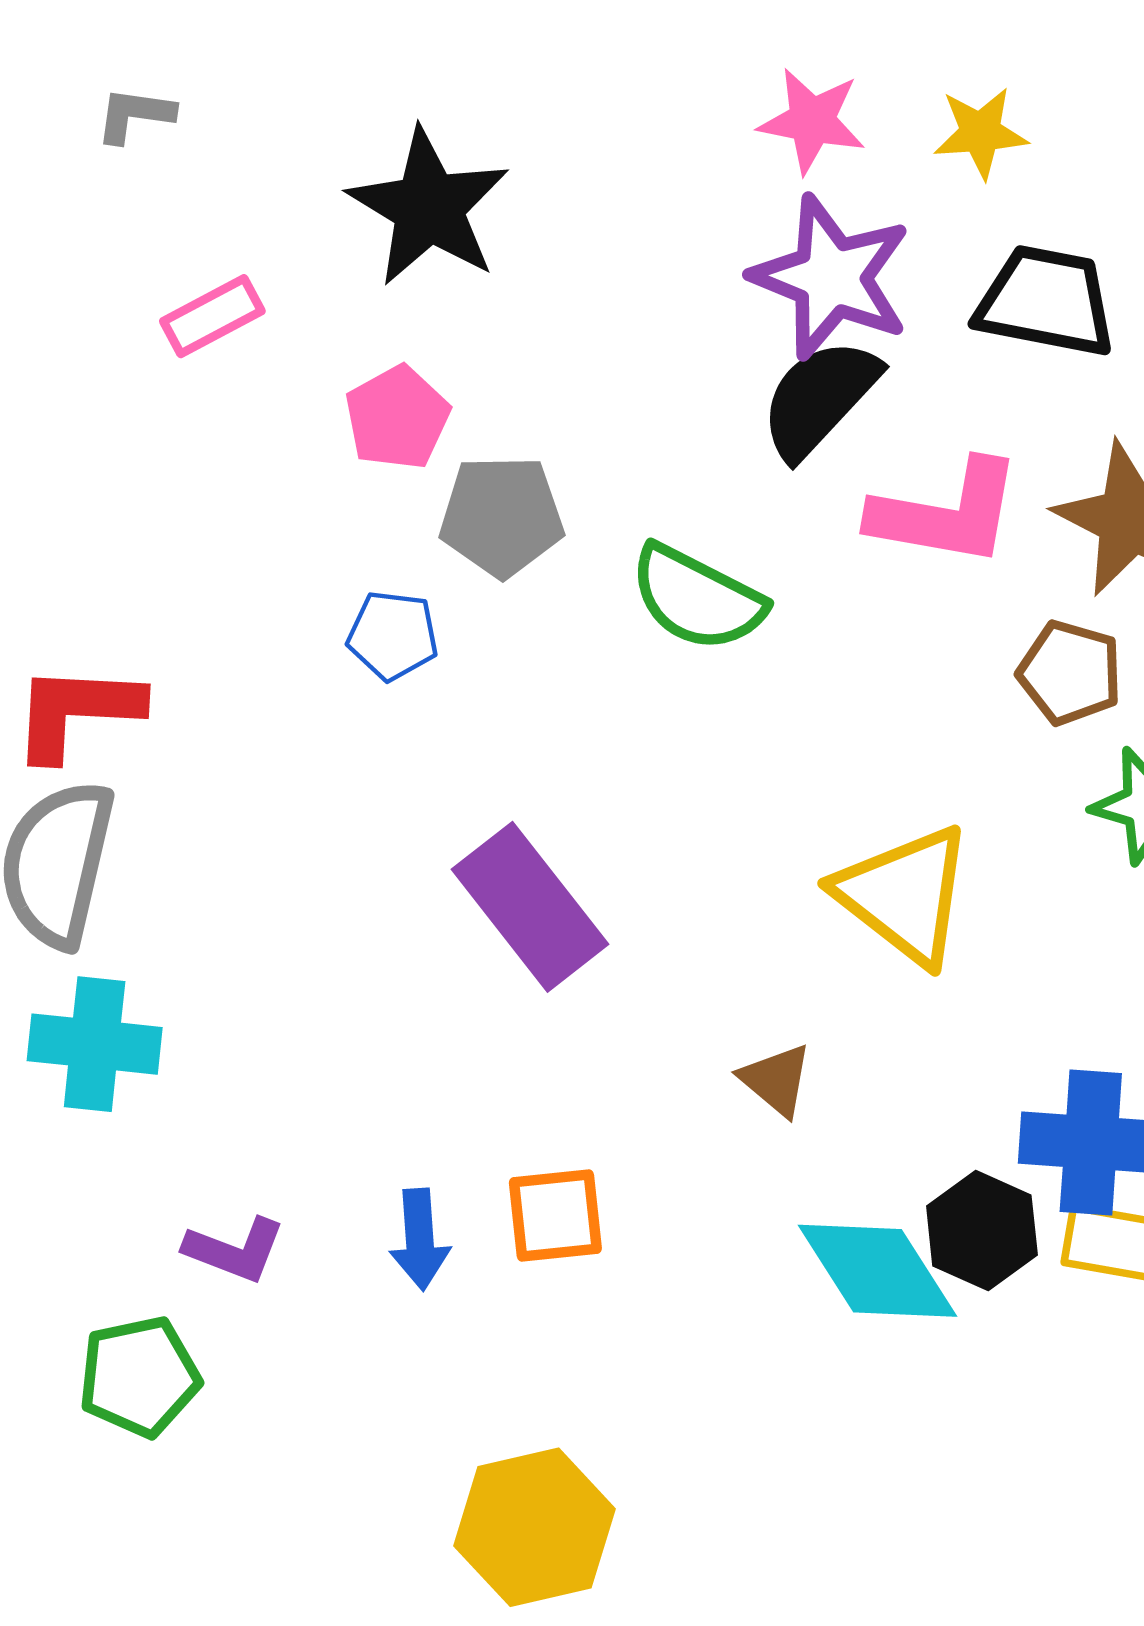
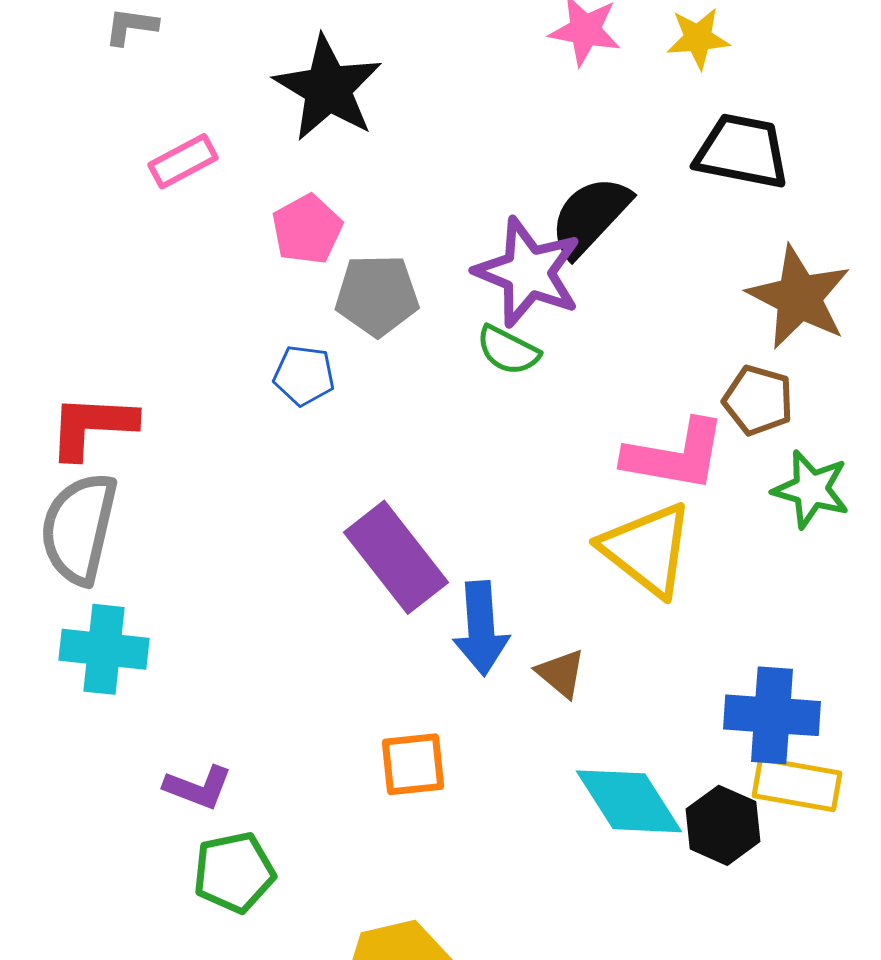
purple star: (831, 277) -> (528, 272), moved
pink L-shape: (946, 513) -> (675, 455), moved
green semicircle: (697, 598) -> (508, 350), size x0.7
black hexagon: (982, 1230) -> (723, 825), moved
blue arrow: (420, 1239) -> (481, 628), moved, size x1.4
green pentagon: (139, 1377) -> (234, 872), moved

